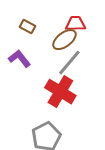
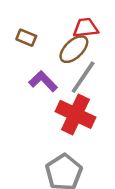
purple L-shape: (19, 59) -> (43, 81), moved

